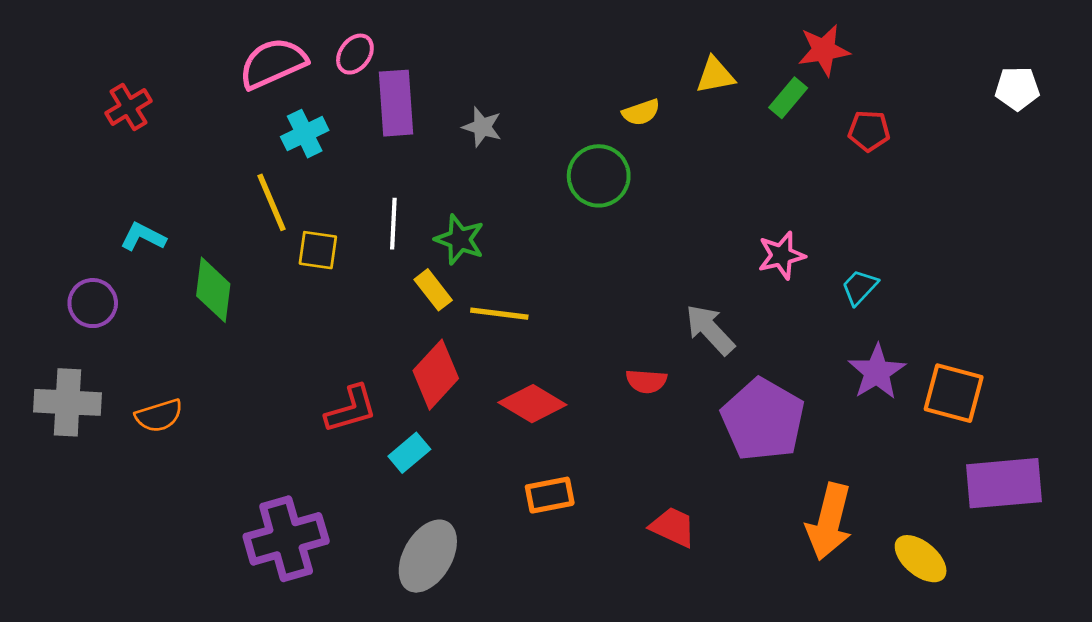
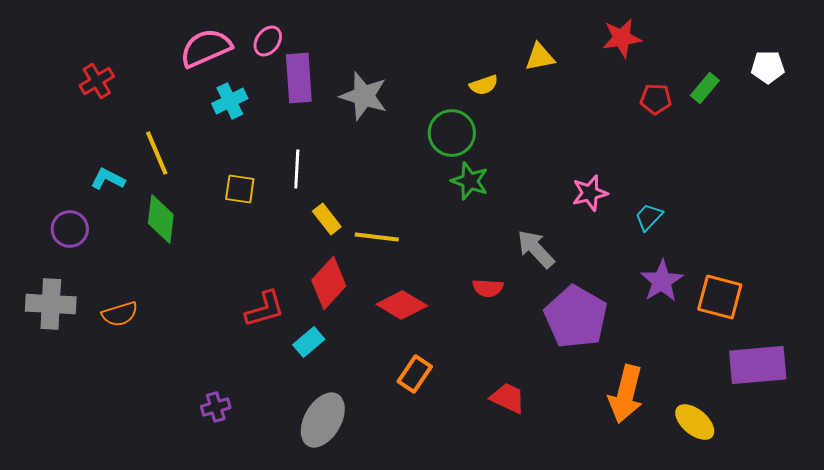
green rectangle: (788, 98) -> (705, 88), moved
gray star: (482, 127) -> (364, 96), size x1.6
yellow line: (272, 202) -> (157, 153), moved
green star: (460, 239) -> (470, 181), moved
orange rectangle: (550, 495) -> (415, 374), turned -45
purple cross: (286, 539) -> (216, 407), size x0.5

